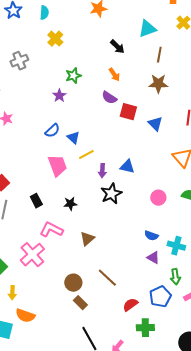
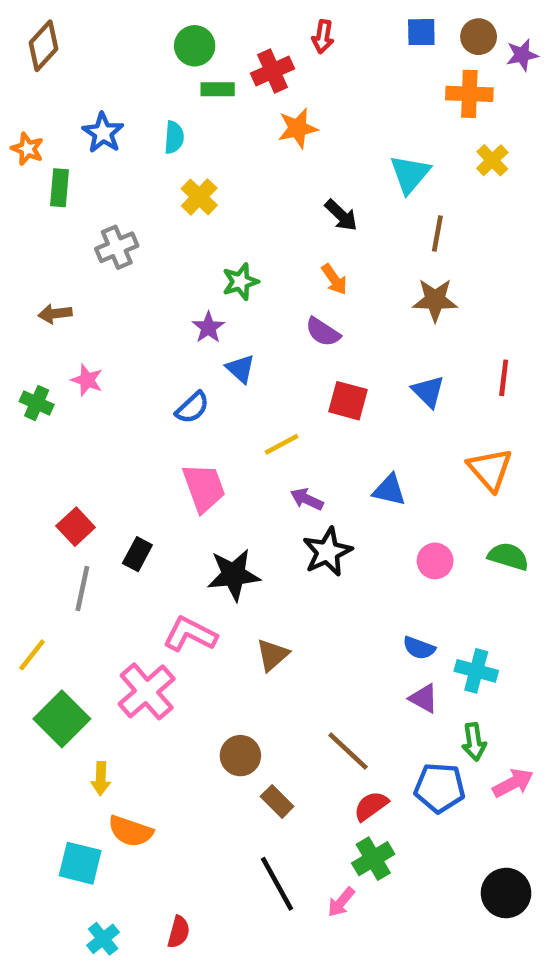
cyan triangle: (147, 29) -> (410, 174), turned -30
red square: (128, 112) -> (348, 401), moved
blue triangle: (73, 138) -> (240, 369), moved
yellow line: (86, 155) -> (282, 444), moved
blue triangle: (127, 167) -> (389, 490), moved
purple arrow: (102, 171) -> (307, 499), turned 112
black rectangle: (36, 201) -> (137, 554), moved, turned 56
black star: (70, 204) -> (234, 575), size x1.6
brown line: (107, 278) -> (348, 751), moved
blue pentagon: (160, 297) -> (440, 788), turned 30
brown rectangle: (80, 303) -> (277, 801), moved
green cross: (145, 328) -> (373, 859), moved, turned -30

